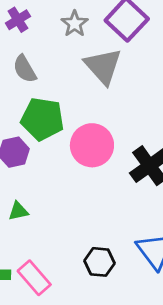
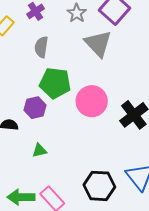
gray semicircle: (25, 69) -> (41, 47), turned 40
black hexagon: (99, 262) -> (99, 186), size x1.4

